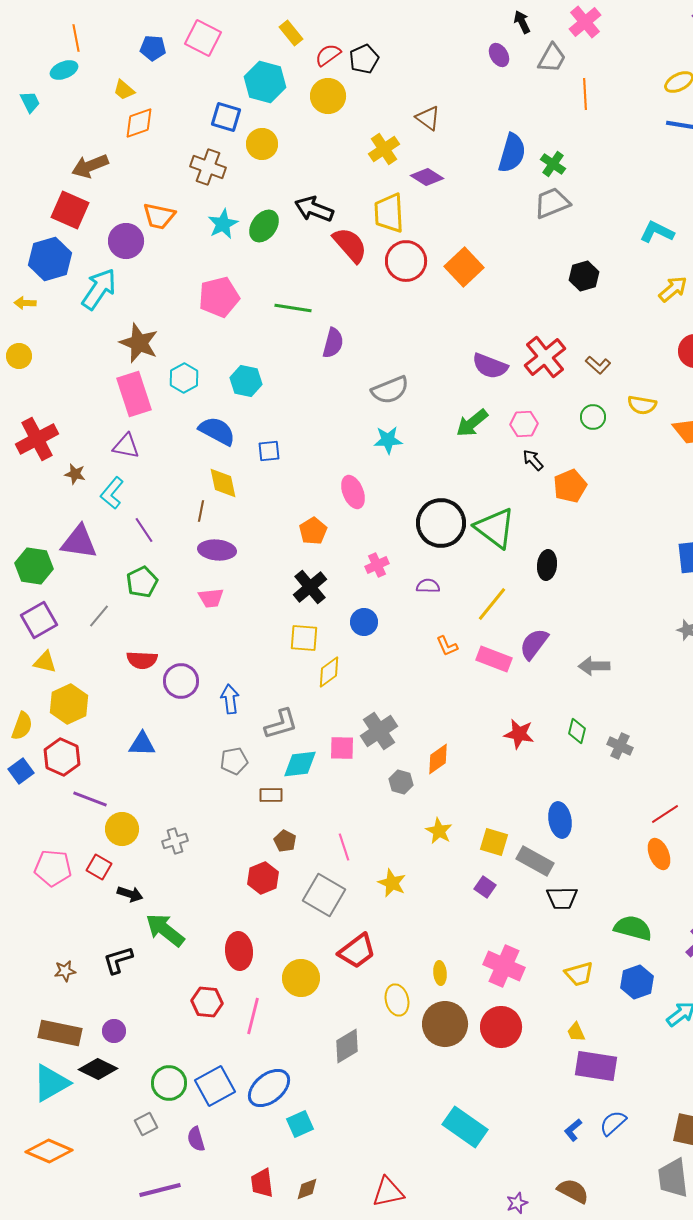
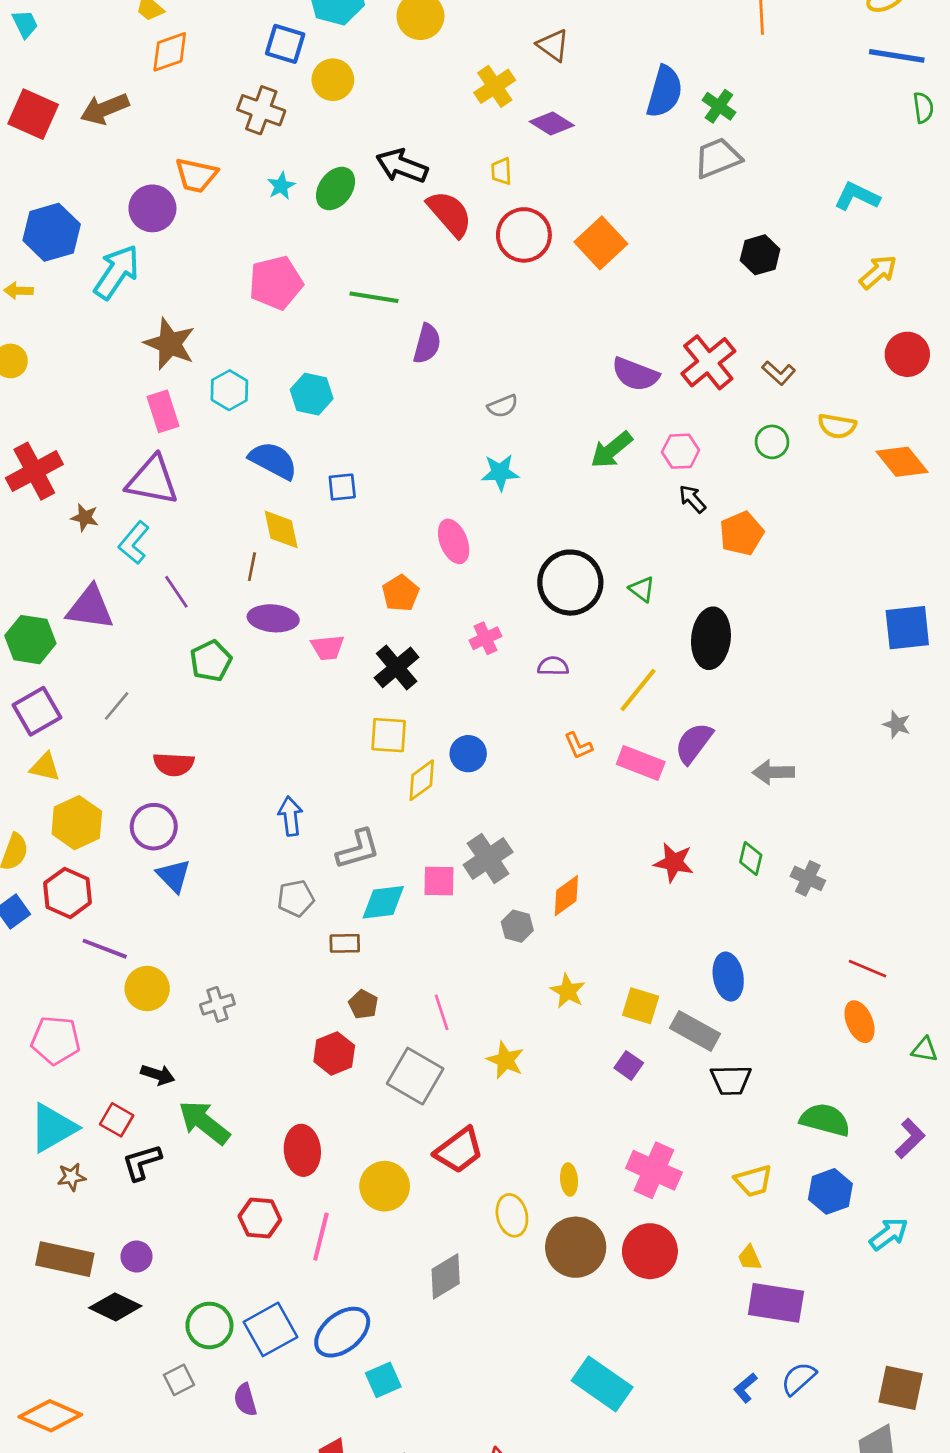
red square: (70, 210) -> (33, 114), moved
yellow trapezoid: (389, 213) -> (501, 171), size x0.5
cyan star: (223, 224) -> (281, 186), size x0.7
gray semicircle: (390, 390) -> (503, 406), size x0.6
pink rectangle: (134, 394) -> (163, 411), size x0.7
purple triangle: (126, 446) -> (152, 480), size x1.5
green triangle: (495, 528) -> (642, 589), size x0.5
black ellipse: (547, 565) -> (711, 638), size x1.5
green pentagon: (142, 582) -> (211, 661), moved
pink trapezoid: (211, 598) -> (328, 648), moved
blue circle: (364, 622) -> (468, 754), moved
purple circle: (181, 681) -> (154, 827), moved
blue triangle: (142, 744) -> (174, 876), turned 44
red line: (665, 814) -> (868, 969), turned 56
red square: (99, 867) -> (117, 1120), moved
cyan triangle: (51, 1083) -> (53, 1128), moved

